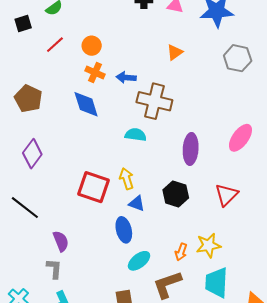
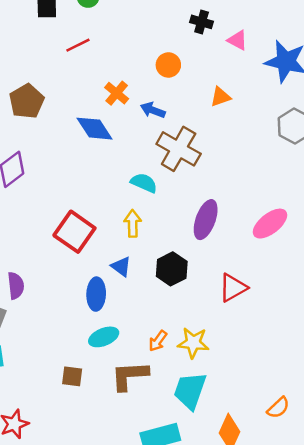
orange circle: (92, 46) -> (168, 65), moved
blue diamond: (86, 104) -> (95, 129), turned -32
yellow arrow: (127, 179) -> (133, 223), moved

